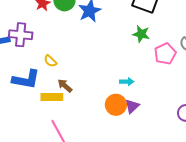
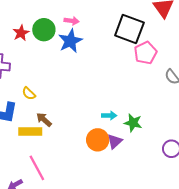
green star: (141, 34) -> (133, 123), moved
pink pentagon: (165, 54) -> (145, 53), moved

